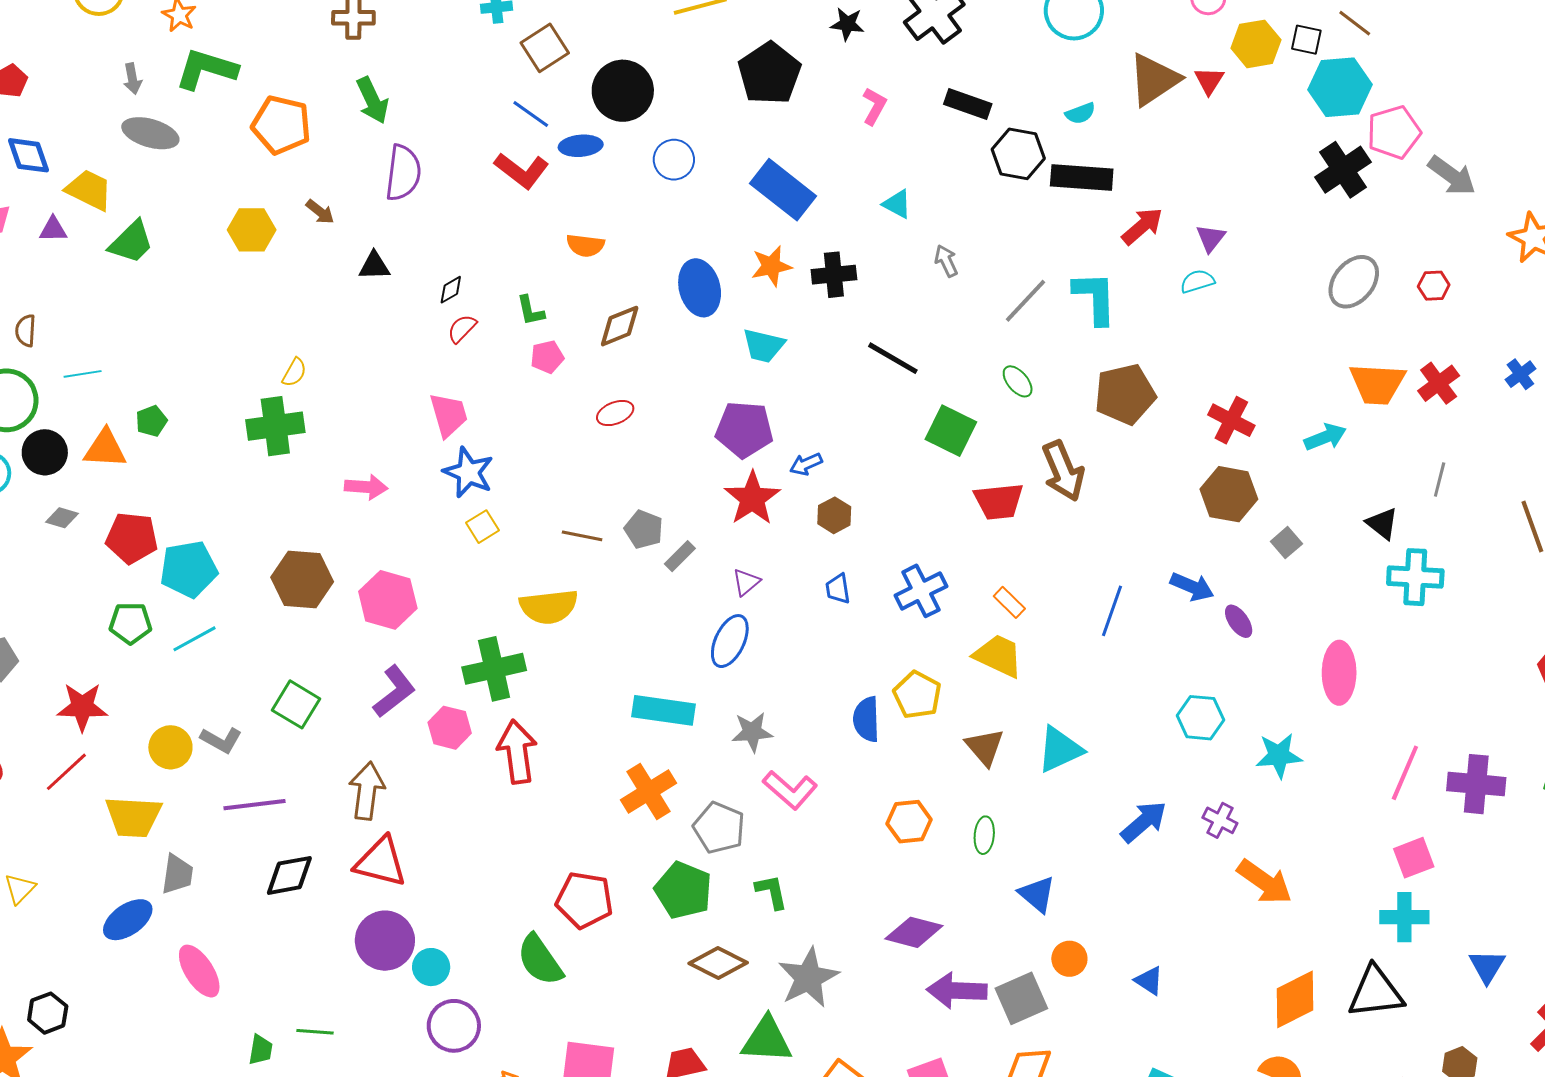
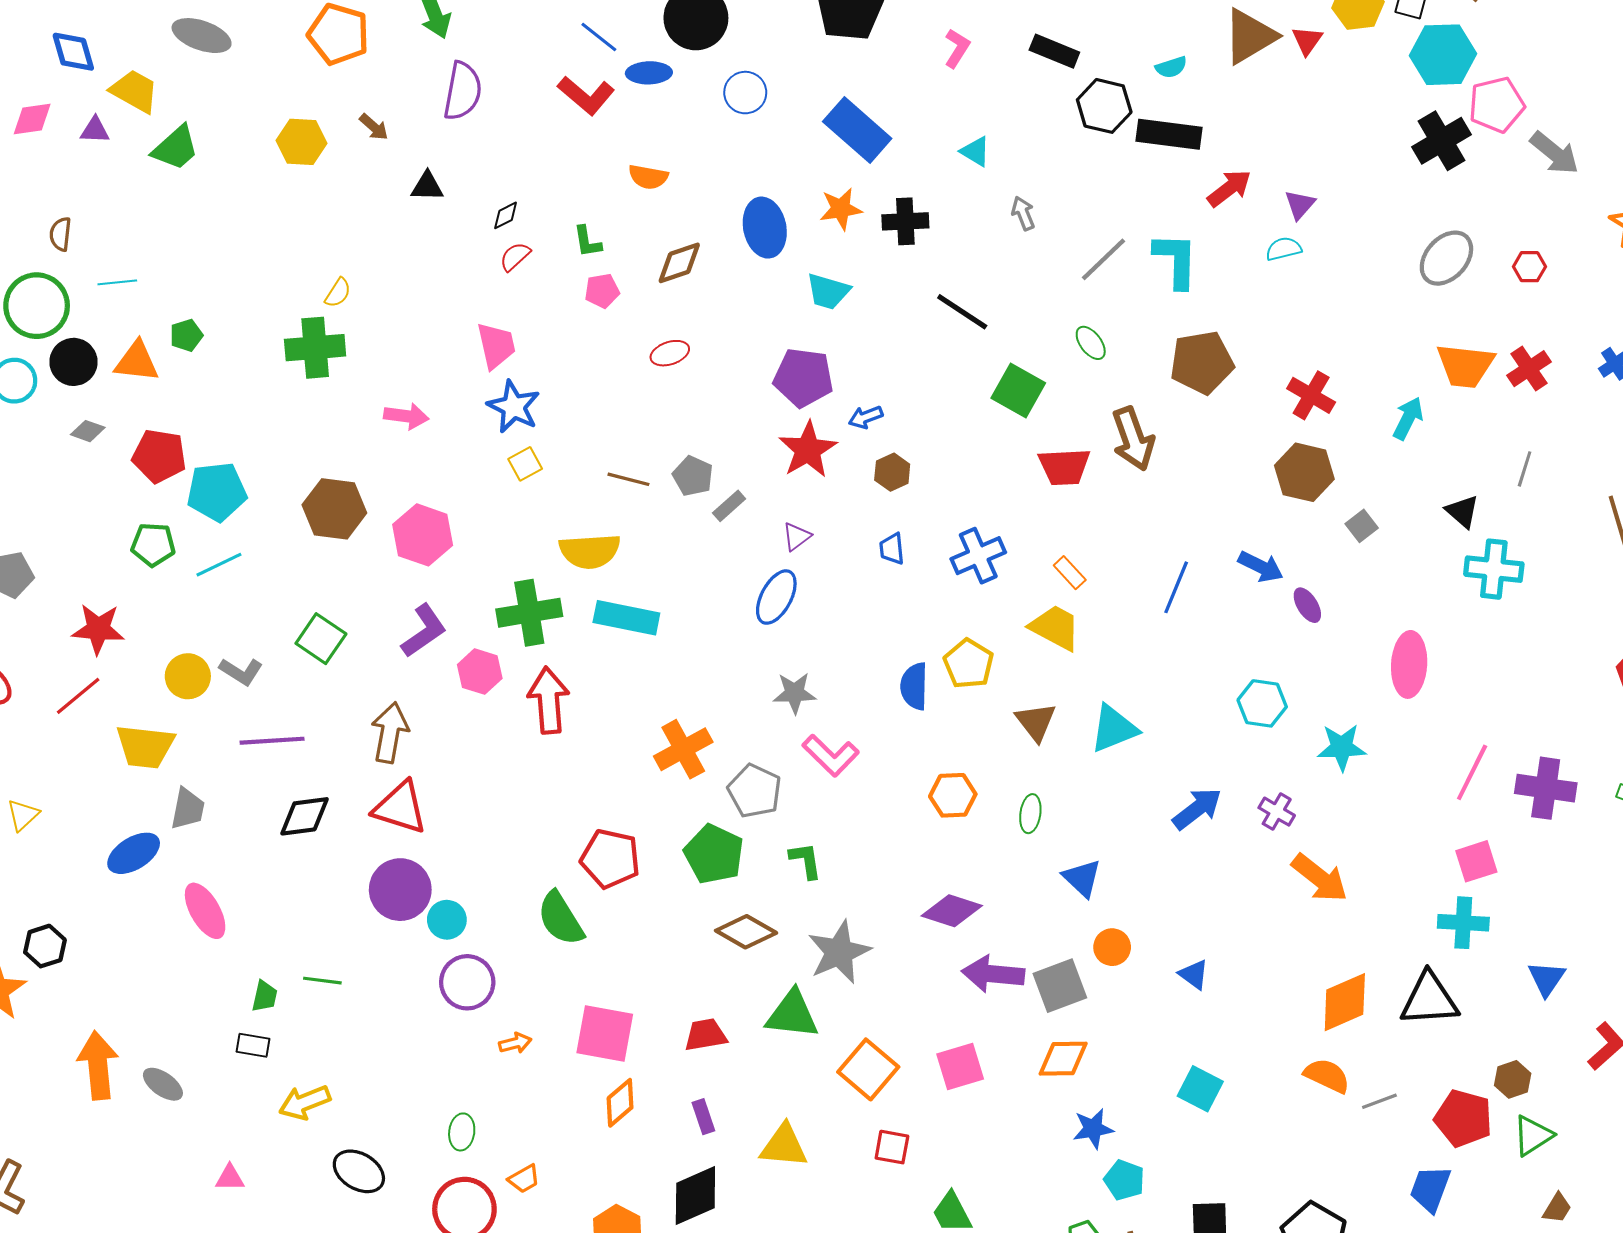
cyan arrow: (1325, 437) -> (1408, 418), turned -45
cyan rectangle: (664, 710) -> (626, 618), moved

